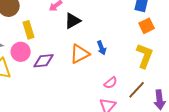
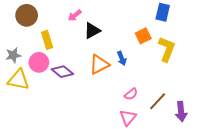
orange square: (147, 26) -> (143, 36), moved
yellow L-shape: (145, 56) -> (167, 49), moved
purple diamond: (44, 61) -> (62, 72), turned 45

